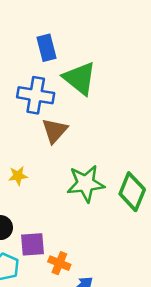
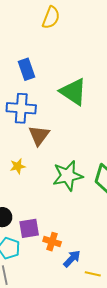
green triangle: (80, 78) -> (73, 92), moved
yellow star: (18, 176) -> (18, 166), moved

